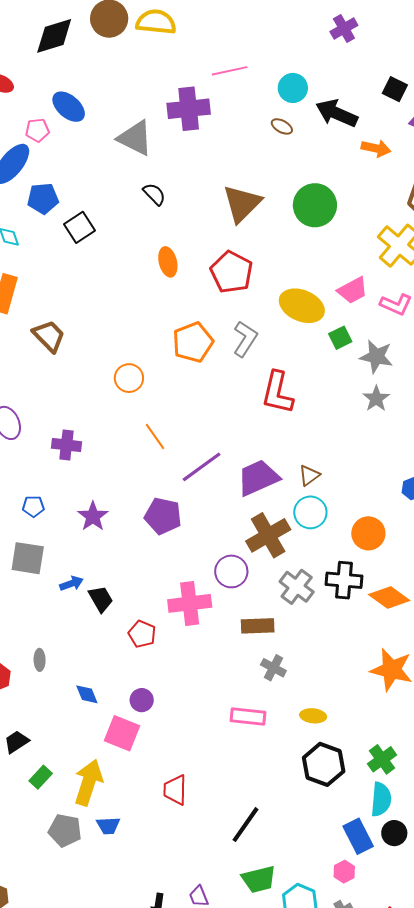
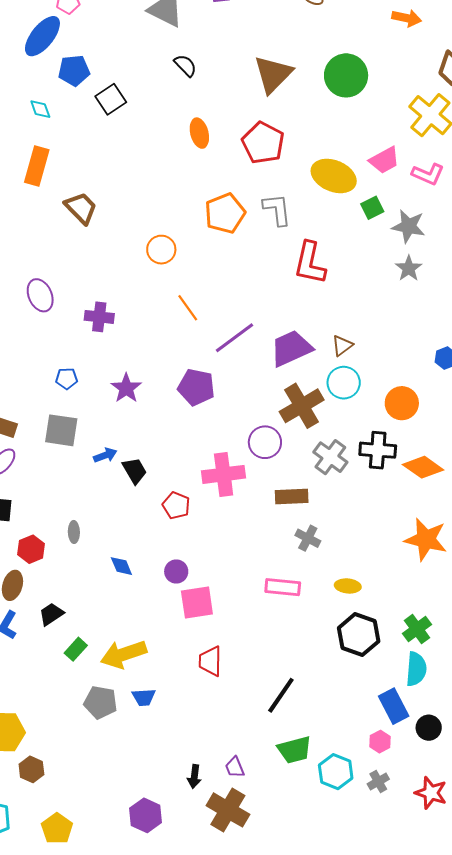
gray L-shape: (245, 339) -> (277, 210), turned -39
pink square: (122, 733) -> (197, 602), moved, turned -30
yellow arrow: (88, 783) -> (124, 654), turned -126
black circle: (394, 833) -> (429, 728), moved

